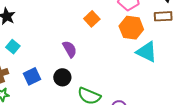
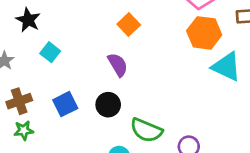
orange square: (92, 19) -> (129, 24), moved
cyan square: (13, 47) -> (50, 52), moved

